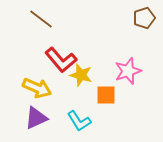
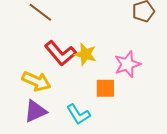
yellow star: (81, 75) -> (85, 54), moved

